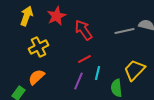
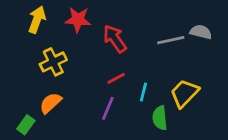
red star: (56, 16) -> (78, 20), turned 30
cyan line: (97, 73) -> (143, 92), moved

